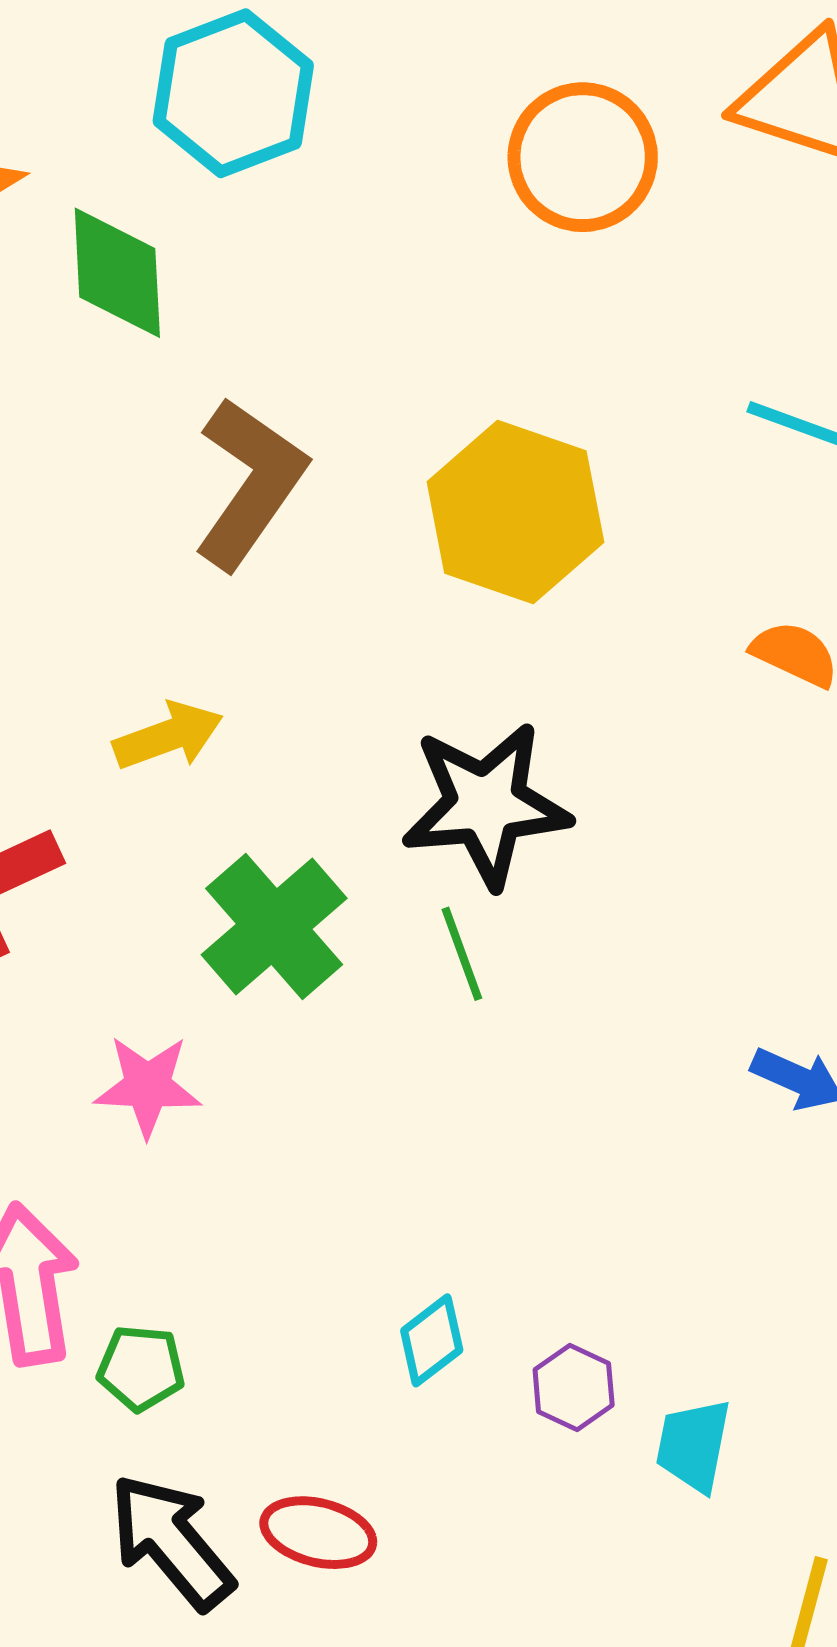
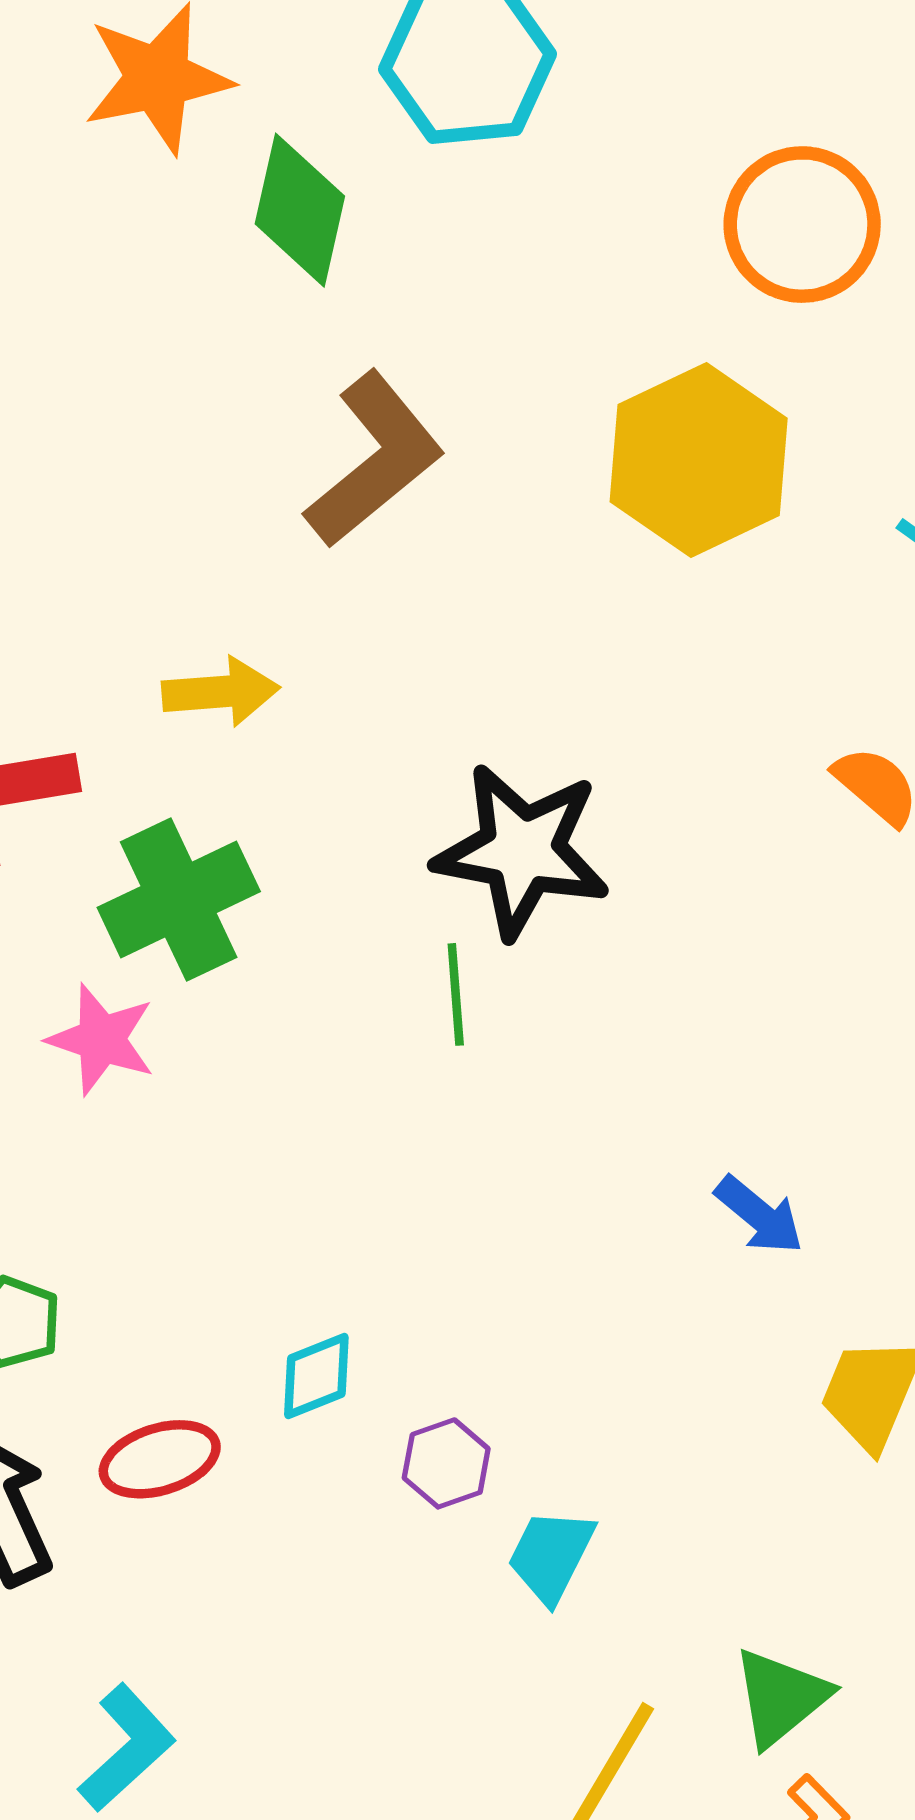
yellow hexagon: (515, 512) -> (699, 460), moved
green cross: (274, 926) -> (179, 900), moved
red ellipse: (318, 1533) -> (160, 1459), moved, turned -47

